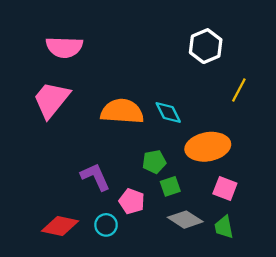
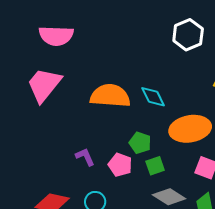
green pentagon: (154, 162) -> (140, 143), turned 30
purple L-shape: (95, 177) -> (85, 157), size x0.7
pink pentagon: (132, 201) -> (120, 165), moved

